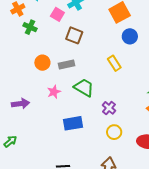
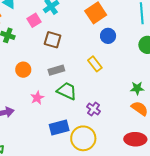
pink square: (57, 14) -> (34, 20), turned 32
gray rectangle: (66, 65) -> (56, 70), moved
yellow circle: (114, 132) -> (83, 138), moved, size x1.6

